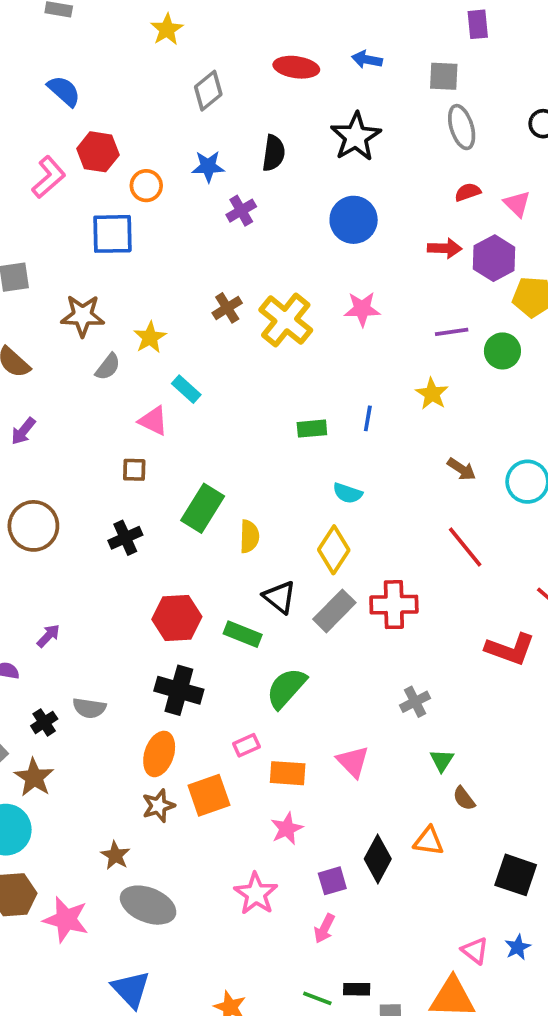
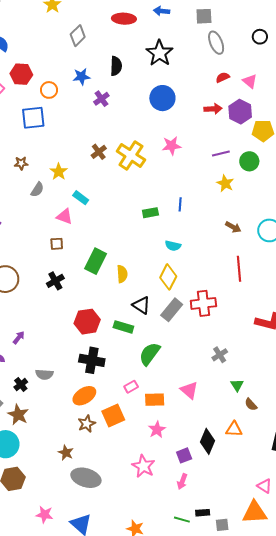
brown star: (83, 316) -> (21, 163), size x0.6
yellow star: (432, 394) -> (225, 183), moved
red line: (465, 547) -> (239, 269), turned 40
orange ellipse: (159, 754) -> (84, 396), turned 45
pink star: (66, 920) -> (45, 515), moved, size x0.7

